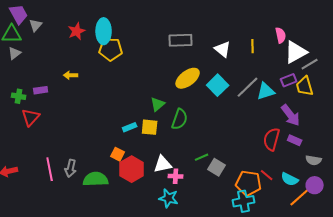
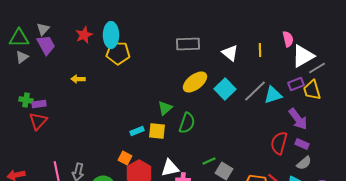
purple trapezoid: (19, 14) -> (46, 45), moved
purple rectangle: (41, 90) -> (39, 104), moved
gray semicircle: (314, 160) -> (304, 163), moved, turned -49

